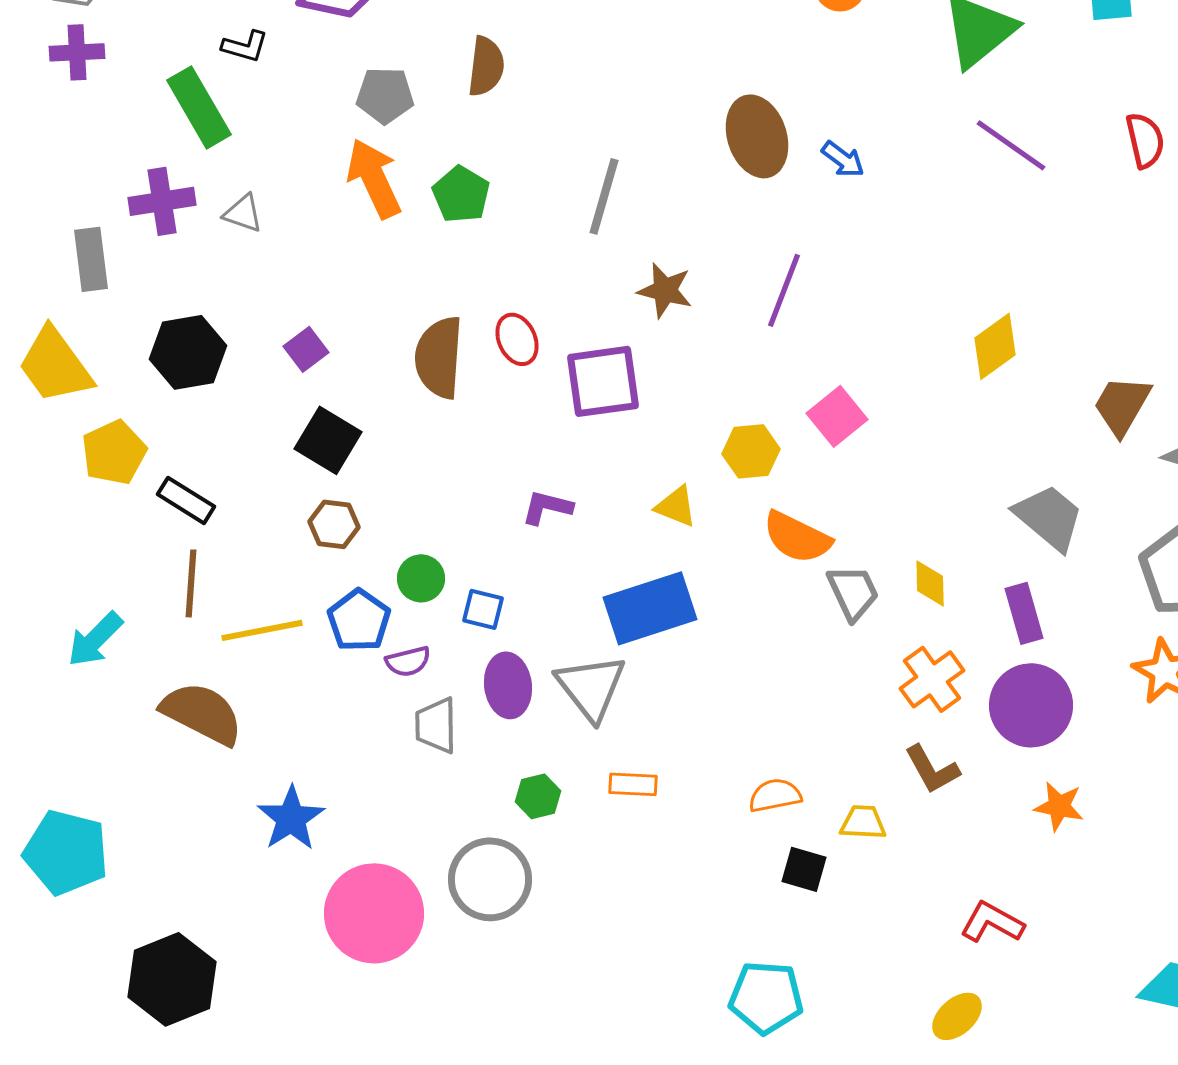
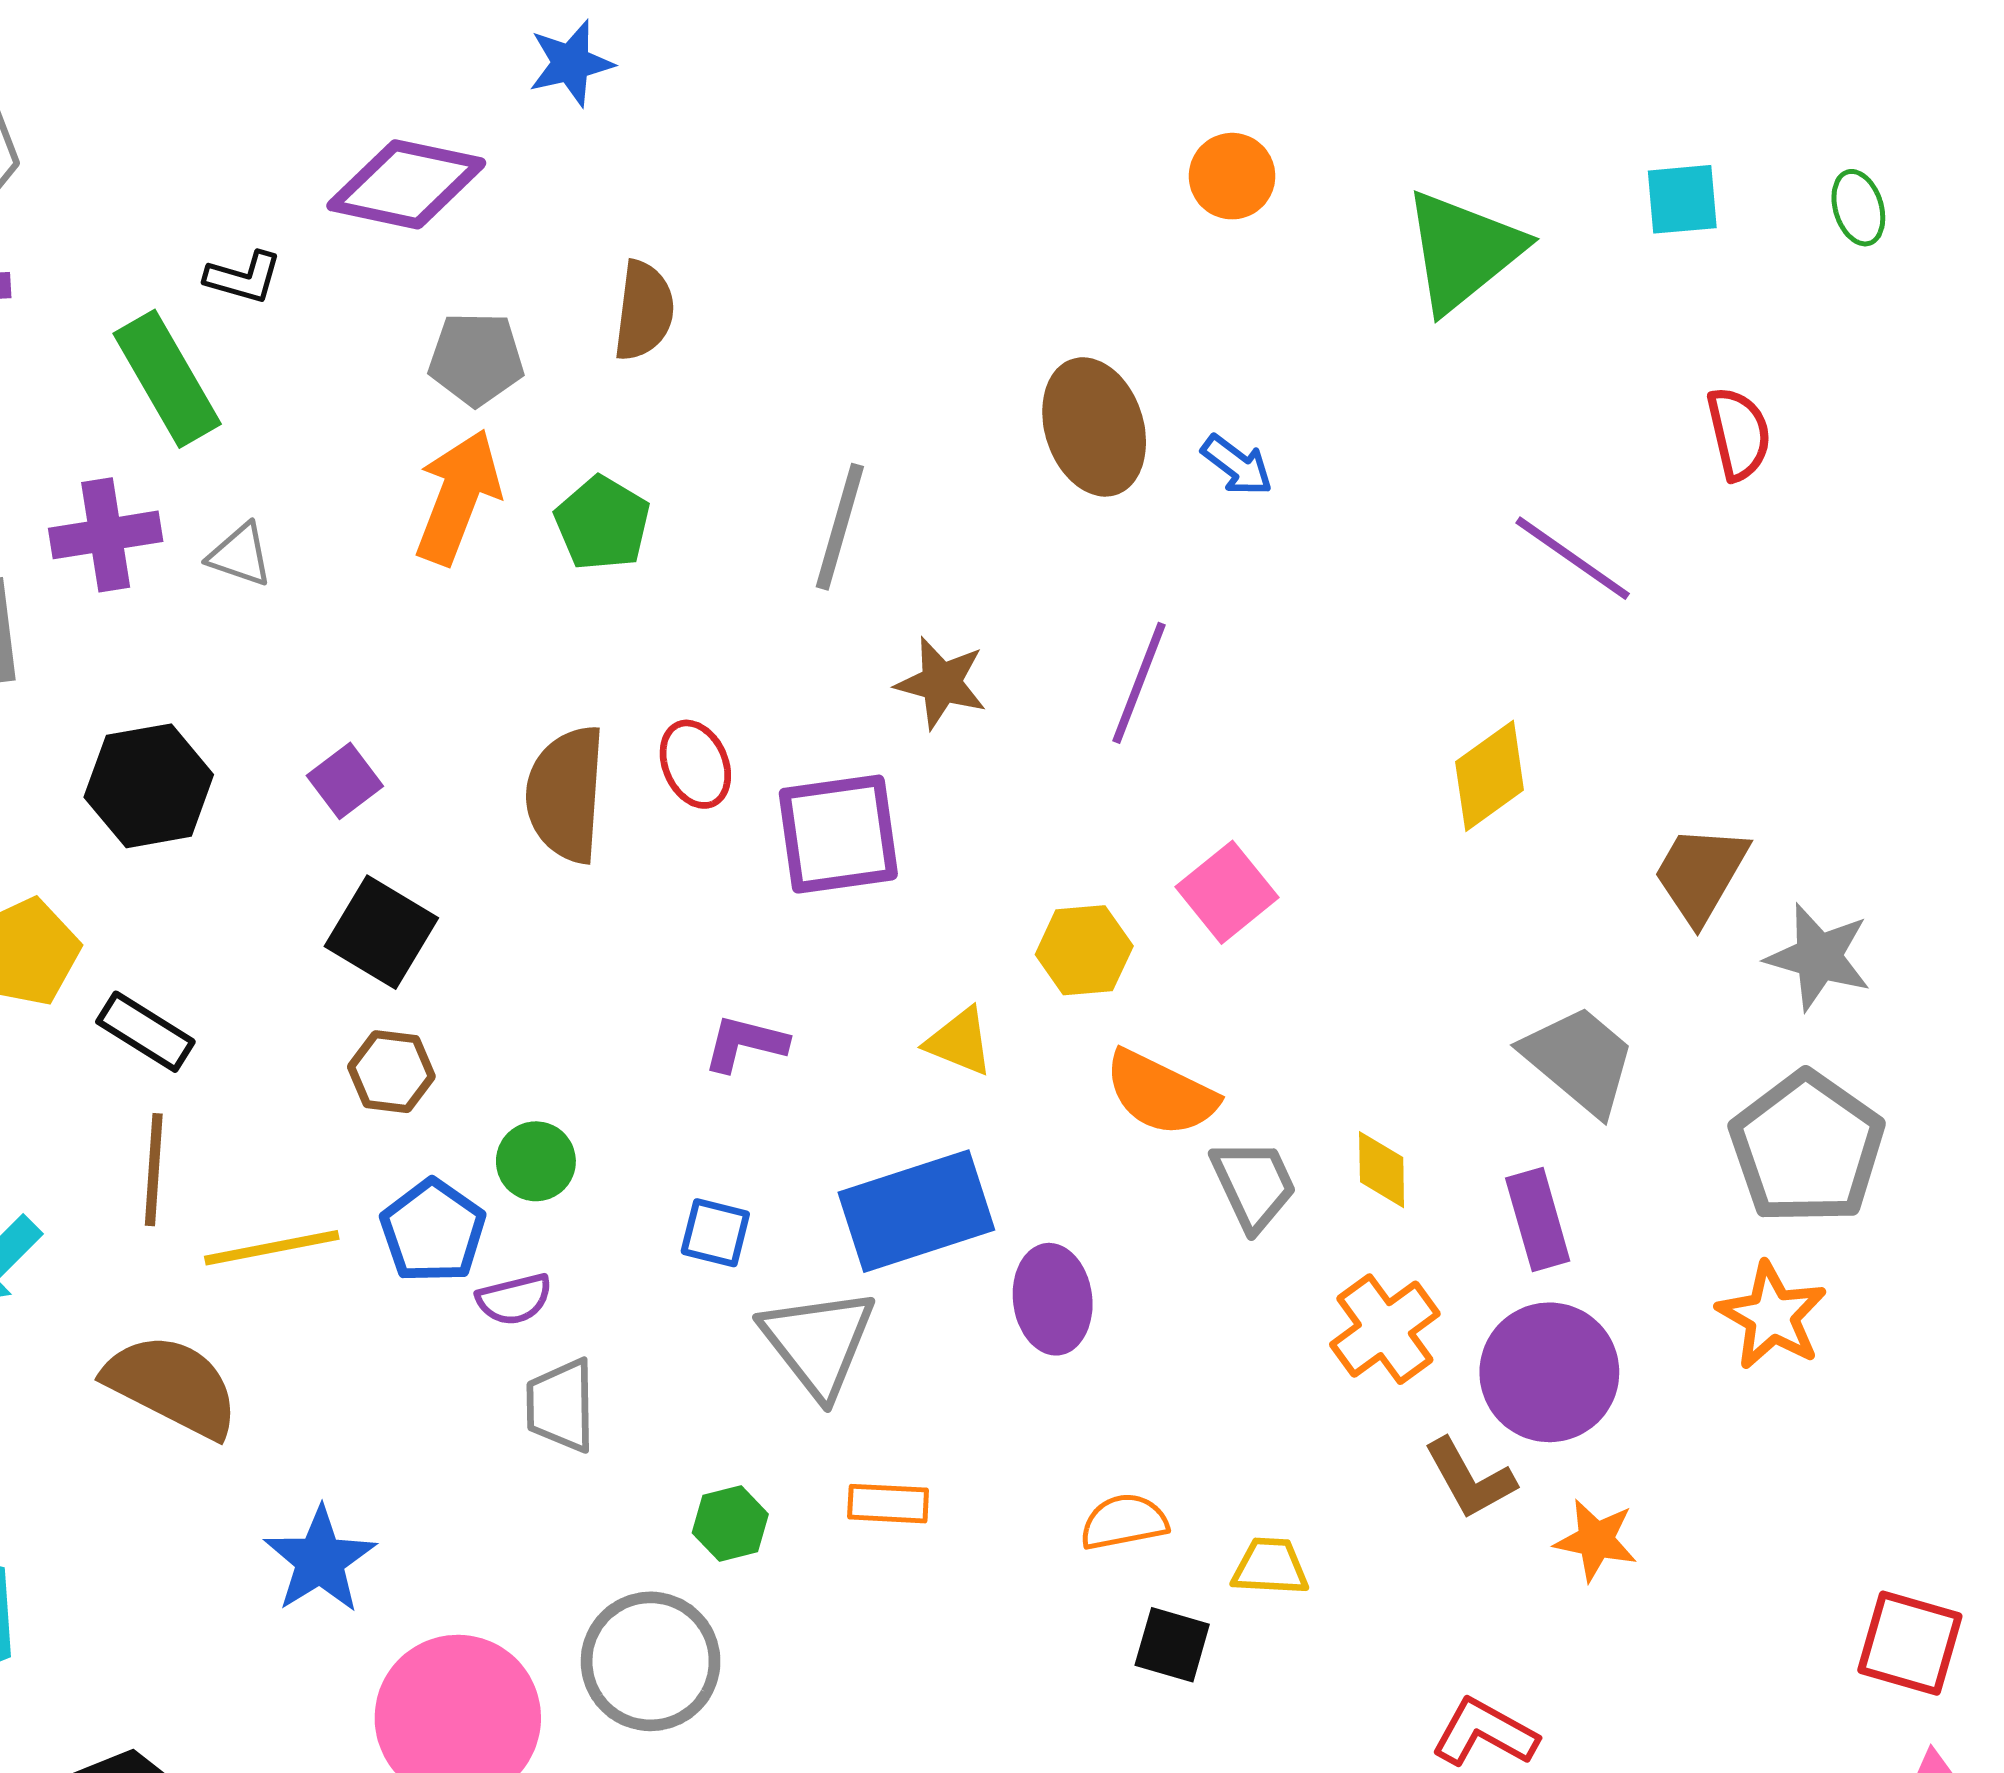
purple line: (1011, 145) -> (1573, 558), moved
orange arrow: (374, 178) -> (458, 497), turned 46
blue square: (483, 609) -> (715, 1233), moved
purple ellipse: (508, 685) -> (1053, 1299), moved
brown L-shape: (932, 769) -> (1470, 1479), moved

